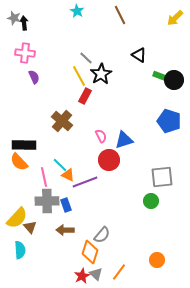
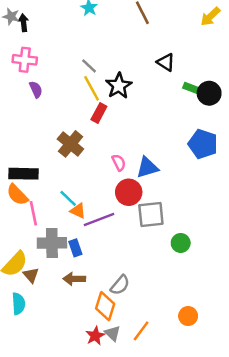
gray line: (86, 58) -> (89, 66), moved
pink line: (44, 177) -> (33, 213), moved
gray square: (162, 177) -> (151, 215), moved

